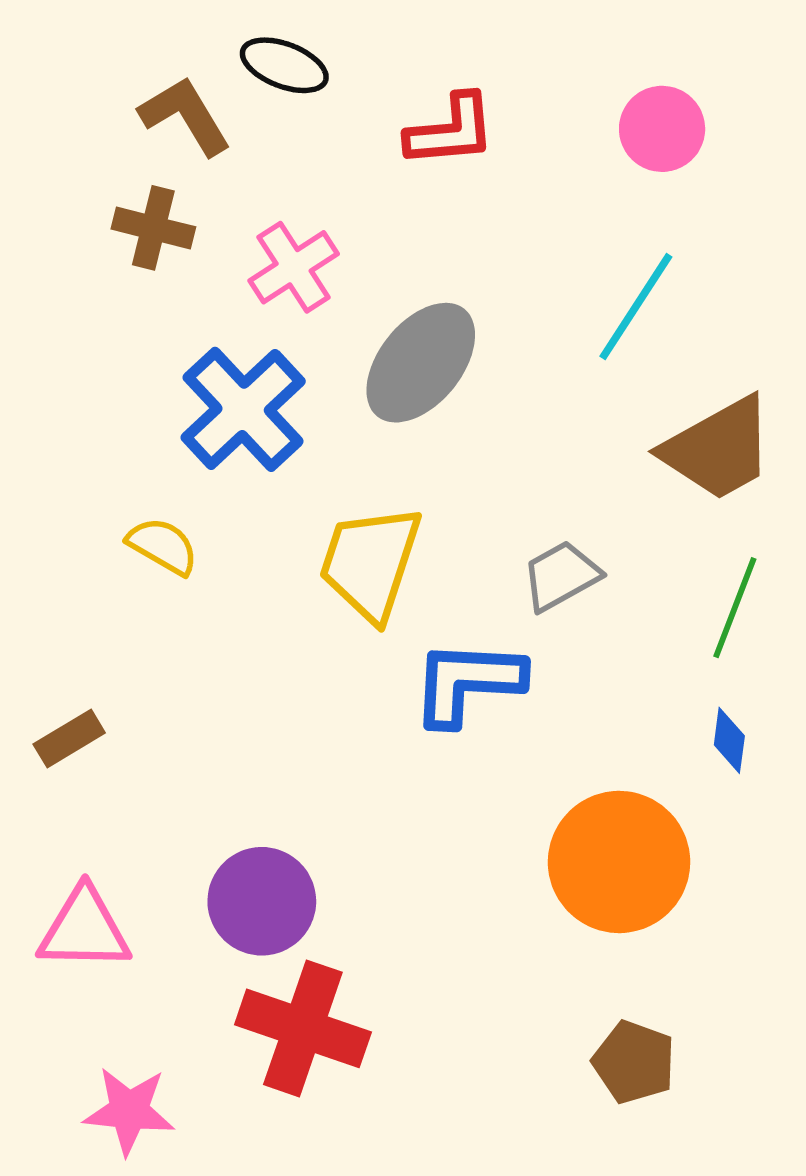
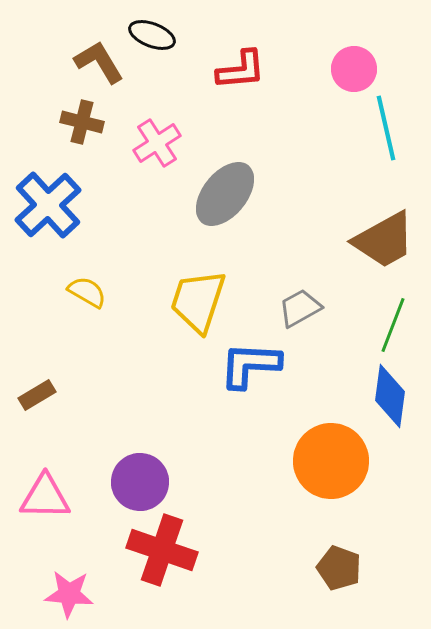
cyan line: (636, 307) -> (386, 128), moved, turned -46
blue cross: (243, 409) -> (48, 205), moved
blue diamond: (729, 740) -> (390, 396), size x1.8

